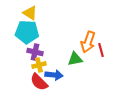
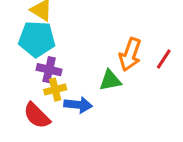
red line: (101, 50) -> (164, 59), moved, turned 48
red semicircle: (39, 82) -> (37, 116), moved

